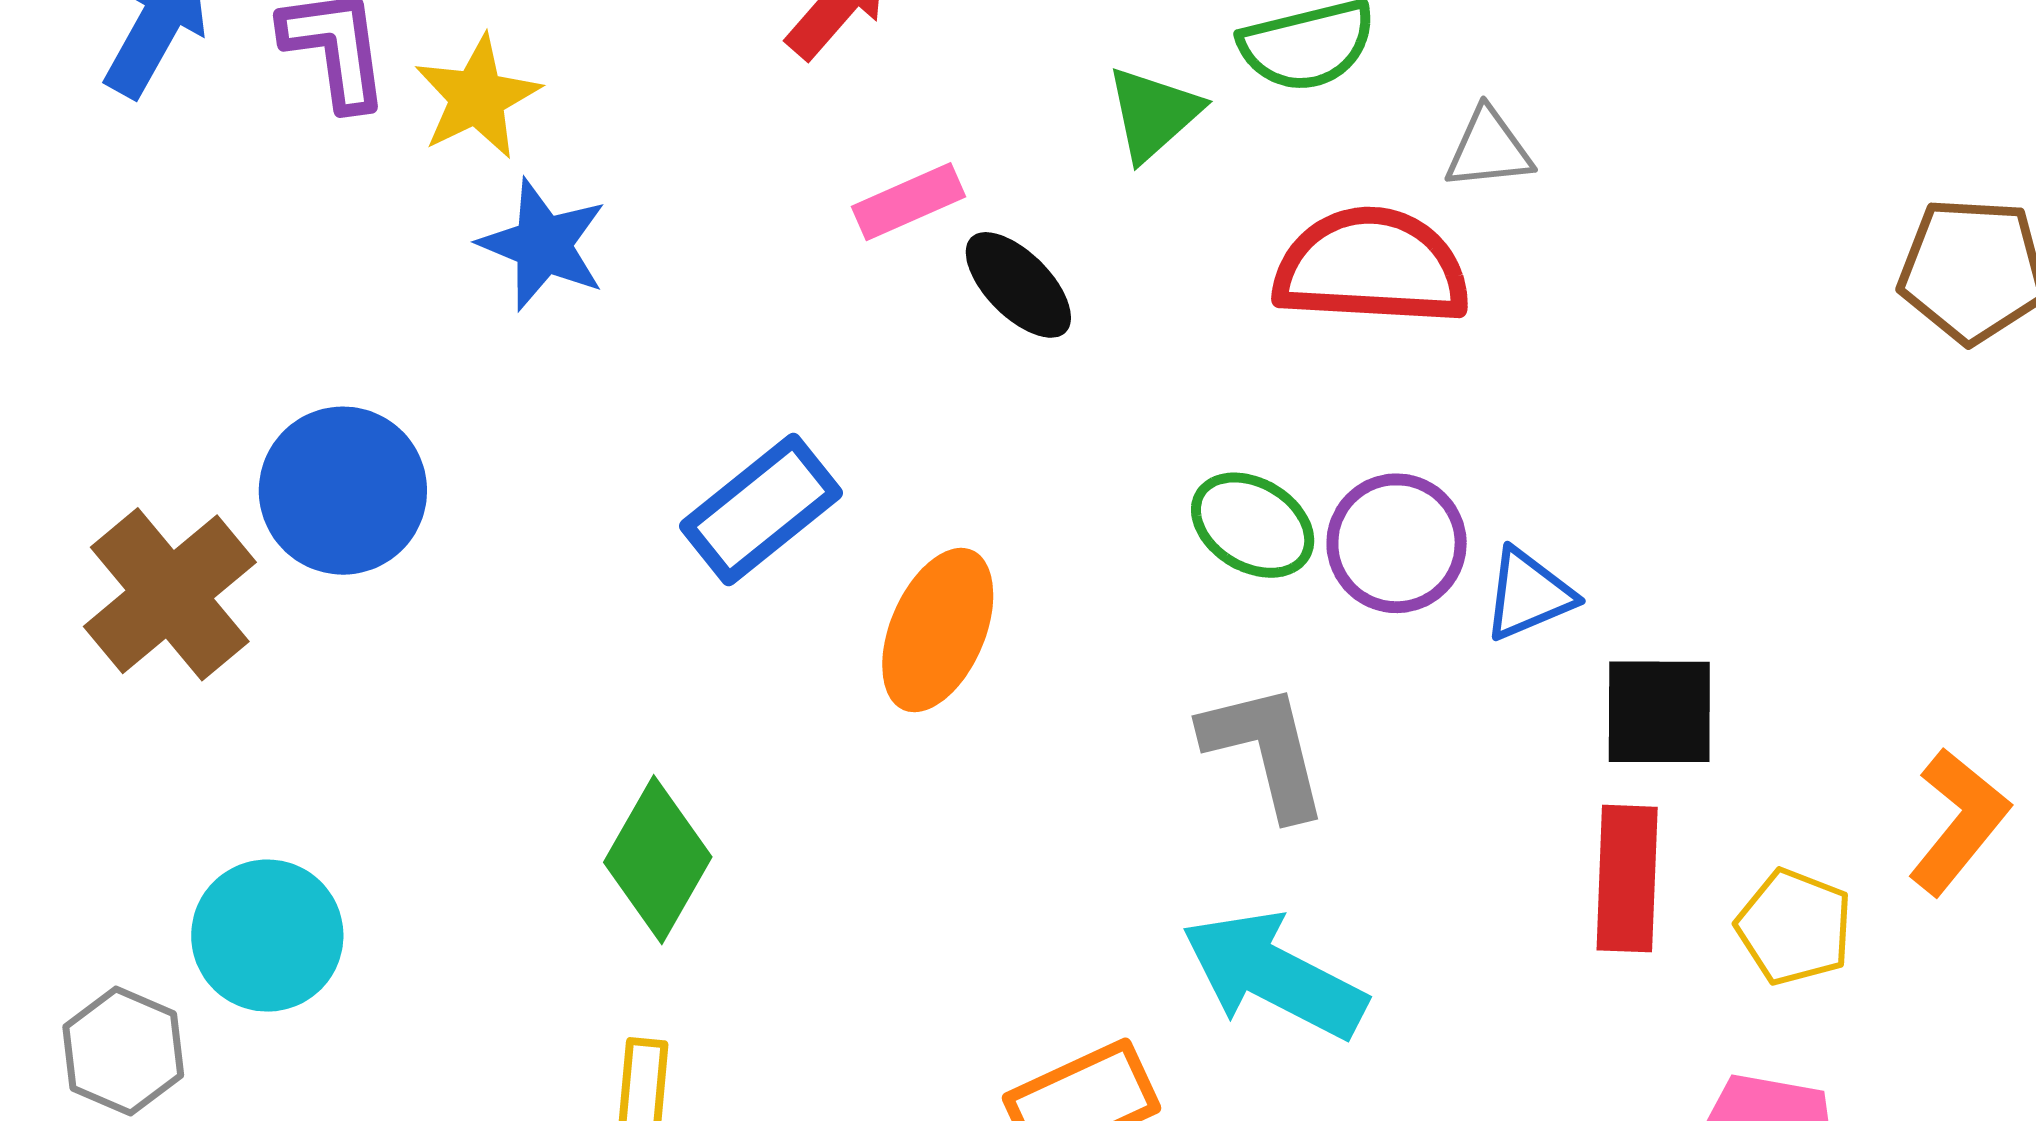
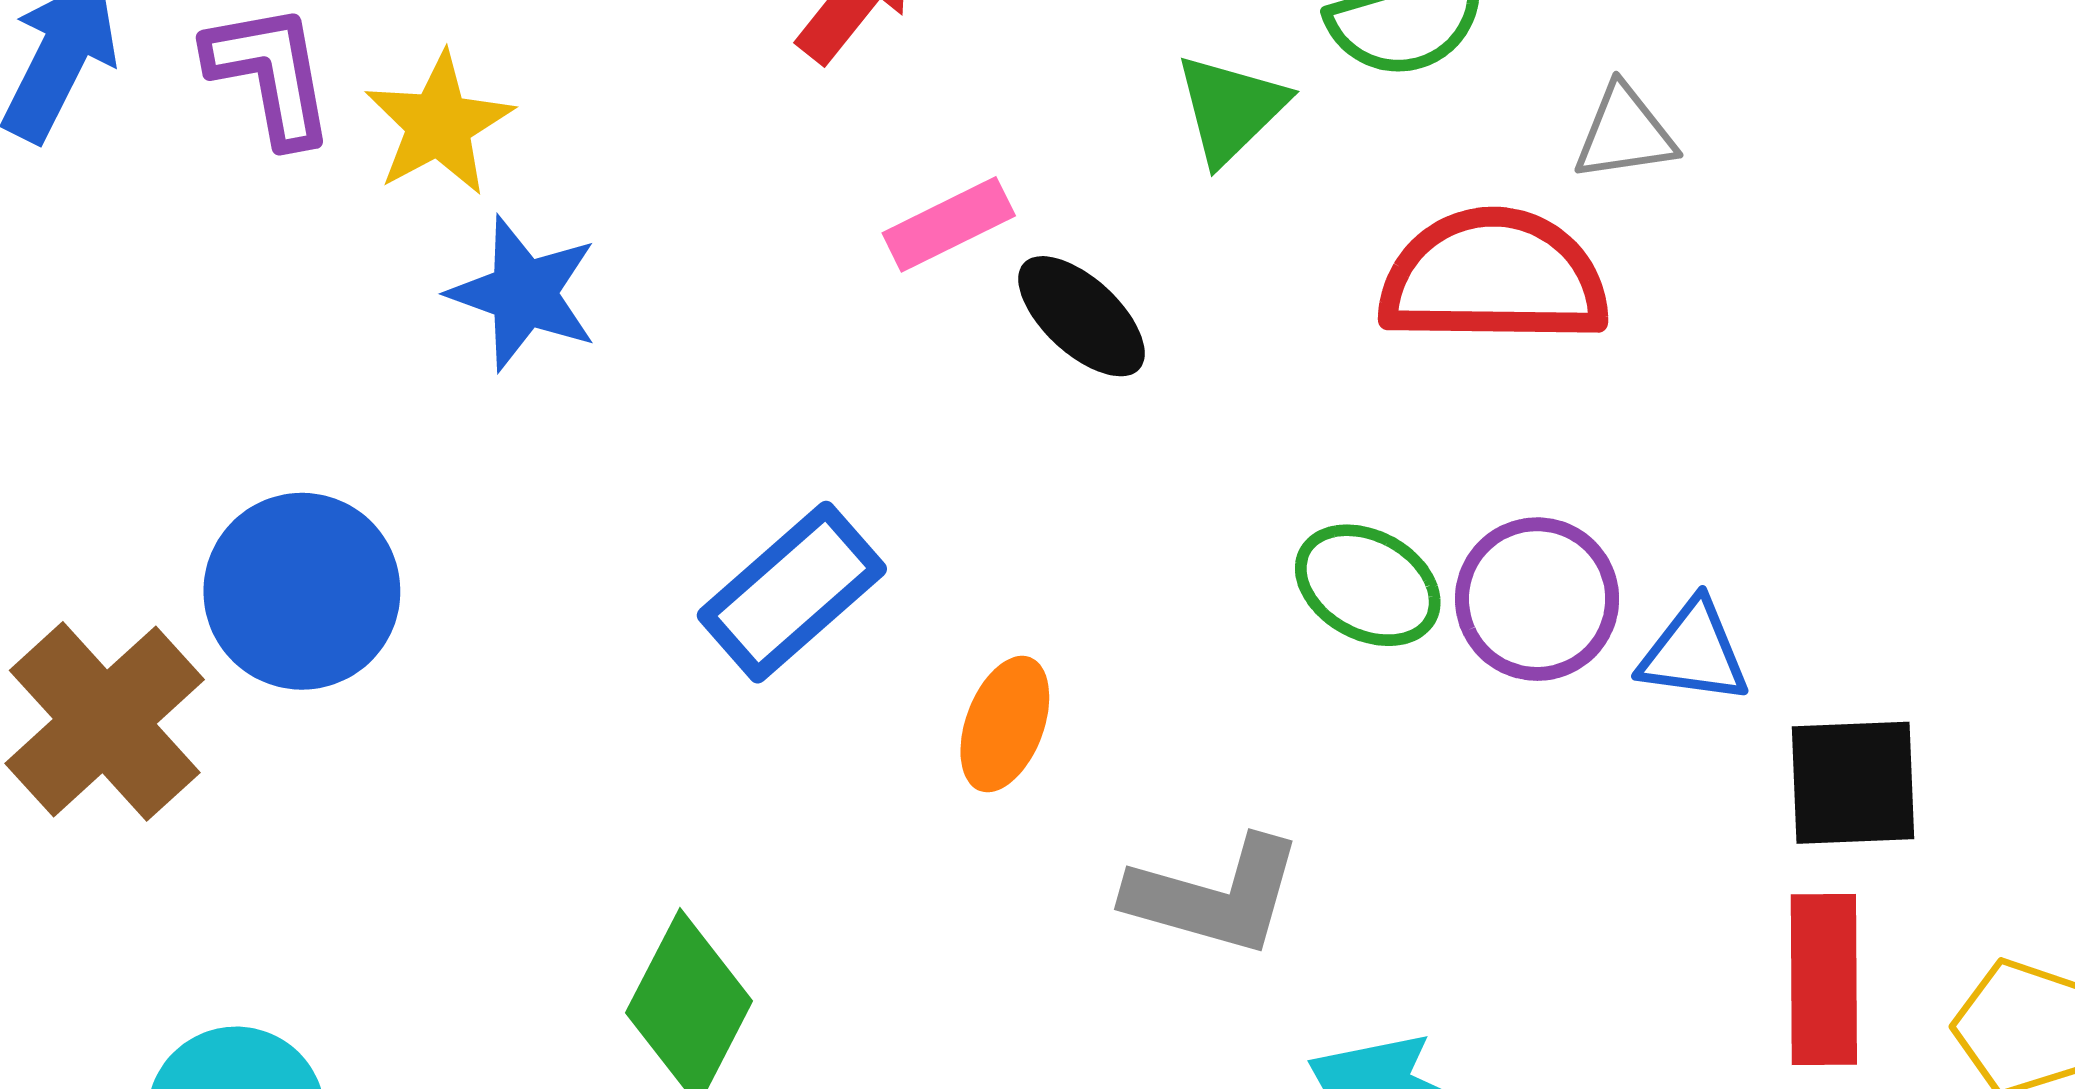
blue triangle: (1528, 594) -> (1694, 652), turned 33
orange ellipse: (938, 630) -> (1005, 724), size x0.7
gray L-shape: (1265, 750) -> (1215, 896), moved, turned 122

